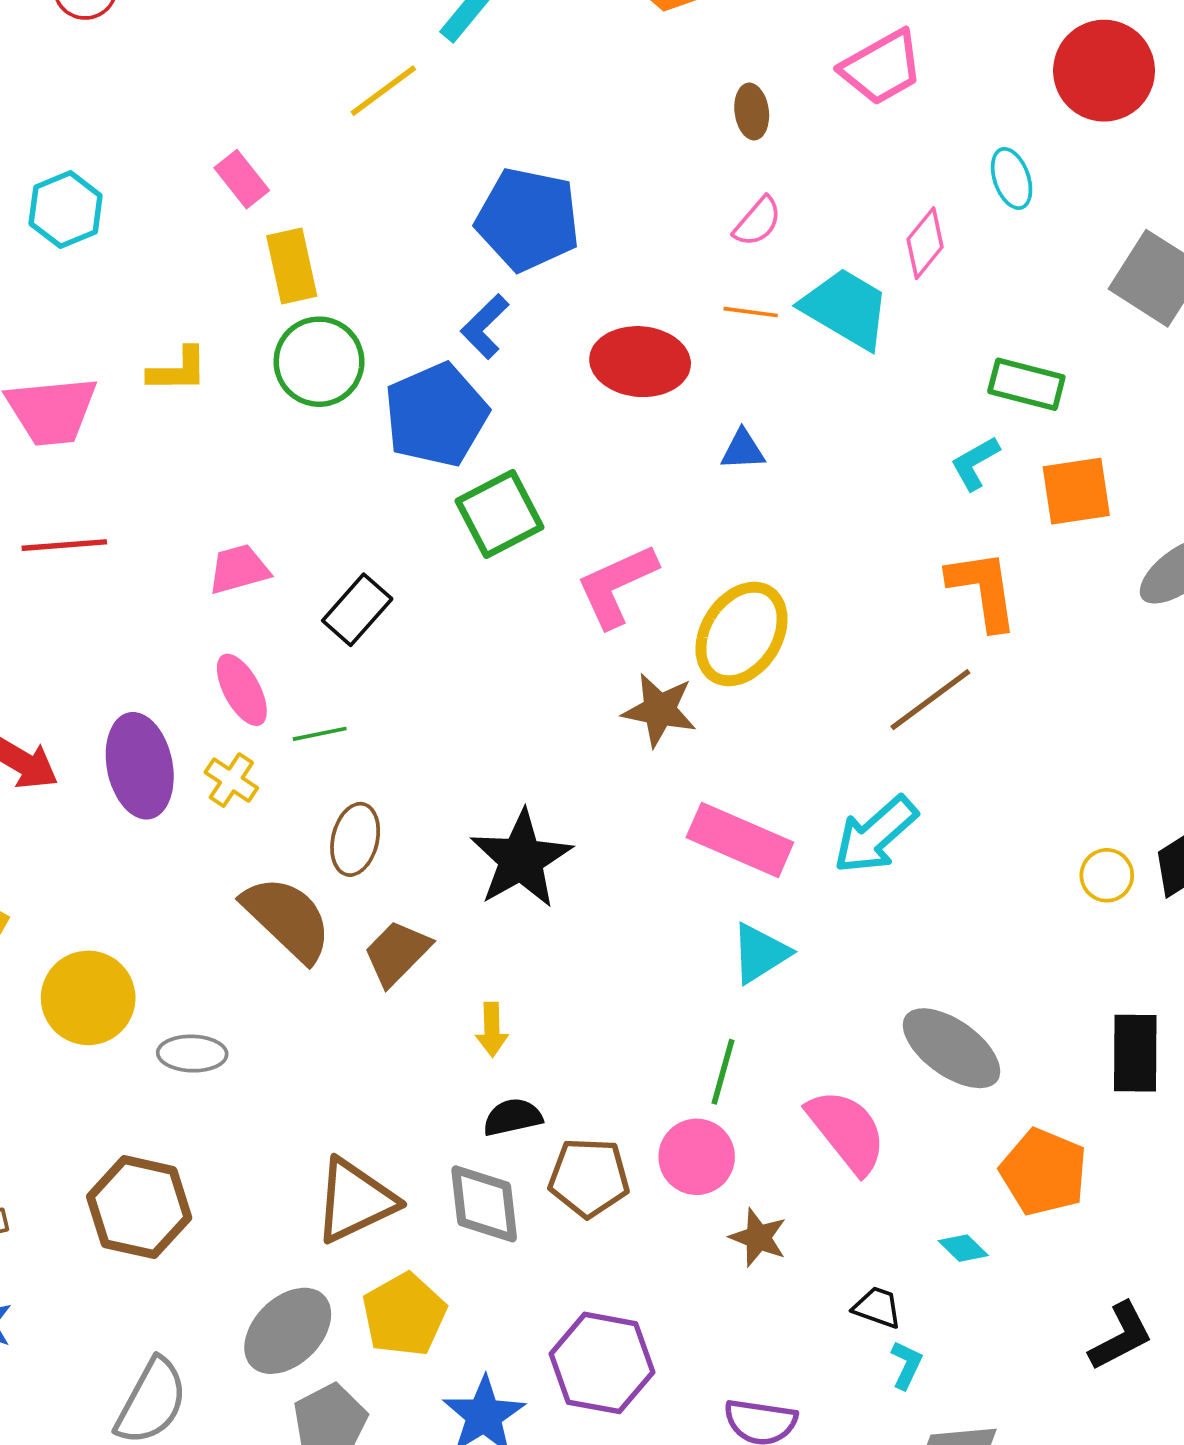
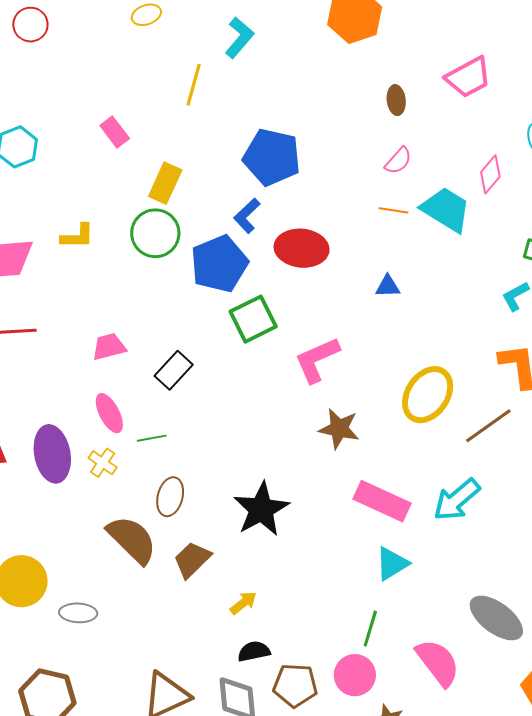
yellow line: (383, 91) -> (194, 85), turned -39
yellow rectangle: (292, 266) -> (165, 183), moved, turned 36
red ellipse: (640, 362) -> (302, 248), moved
yellow ellipse: (742, 634) -> (428, 395), moved
yellow arrow: (492, 1029) -> (243, 603), turned -128

